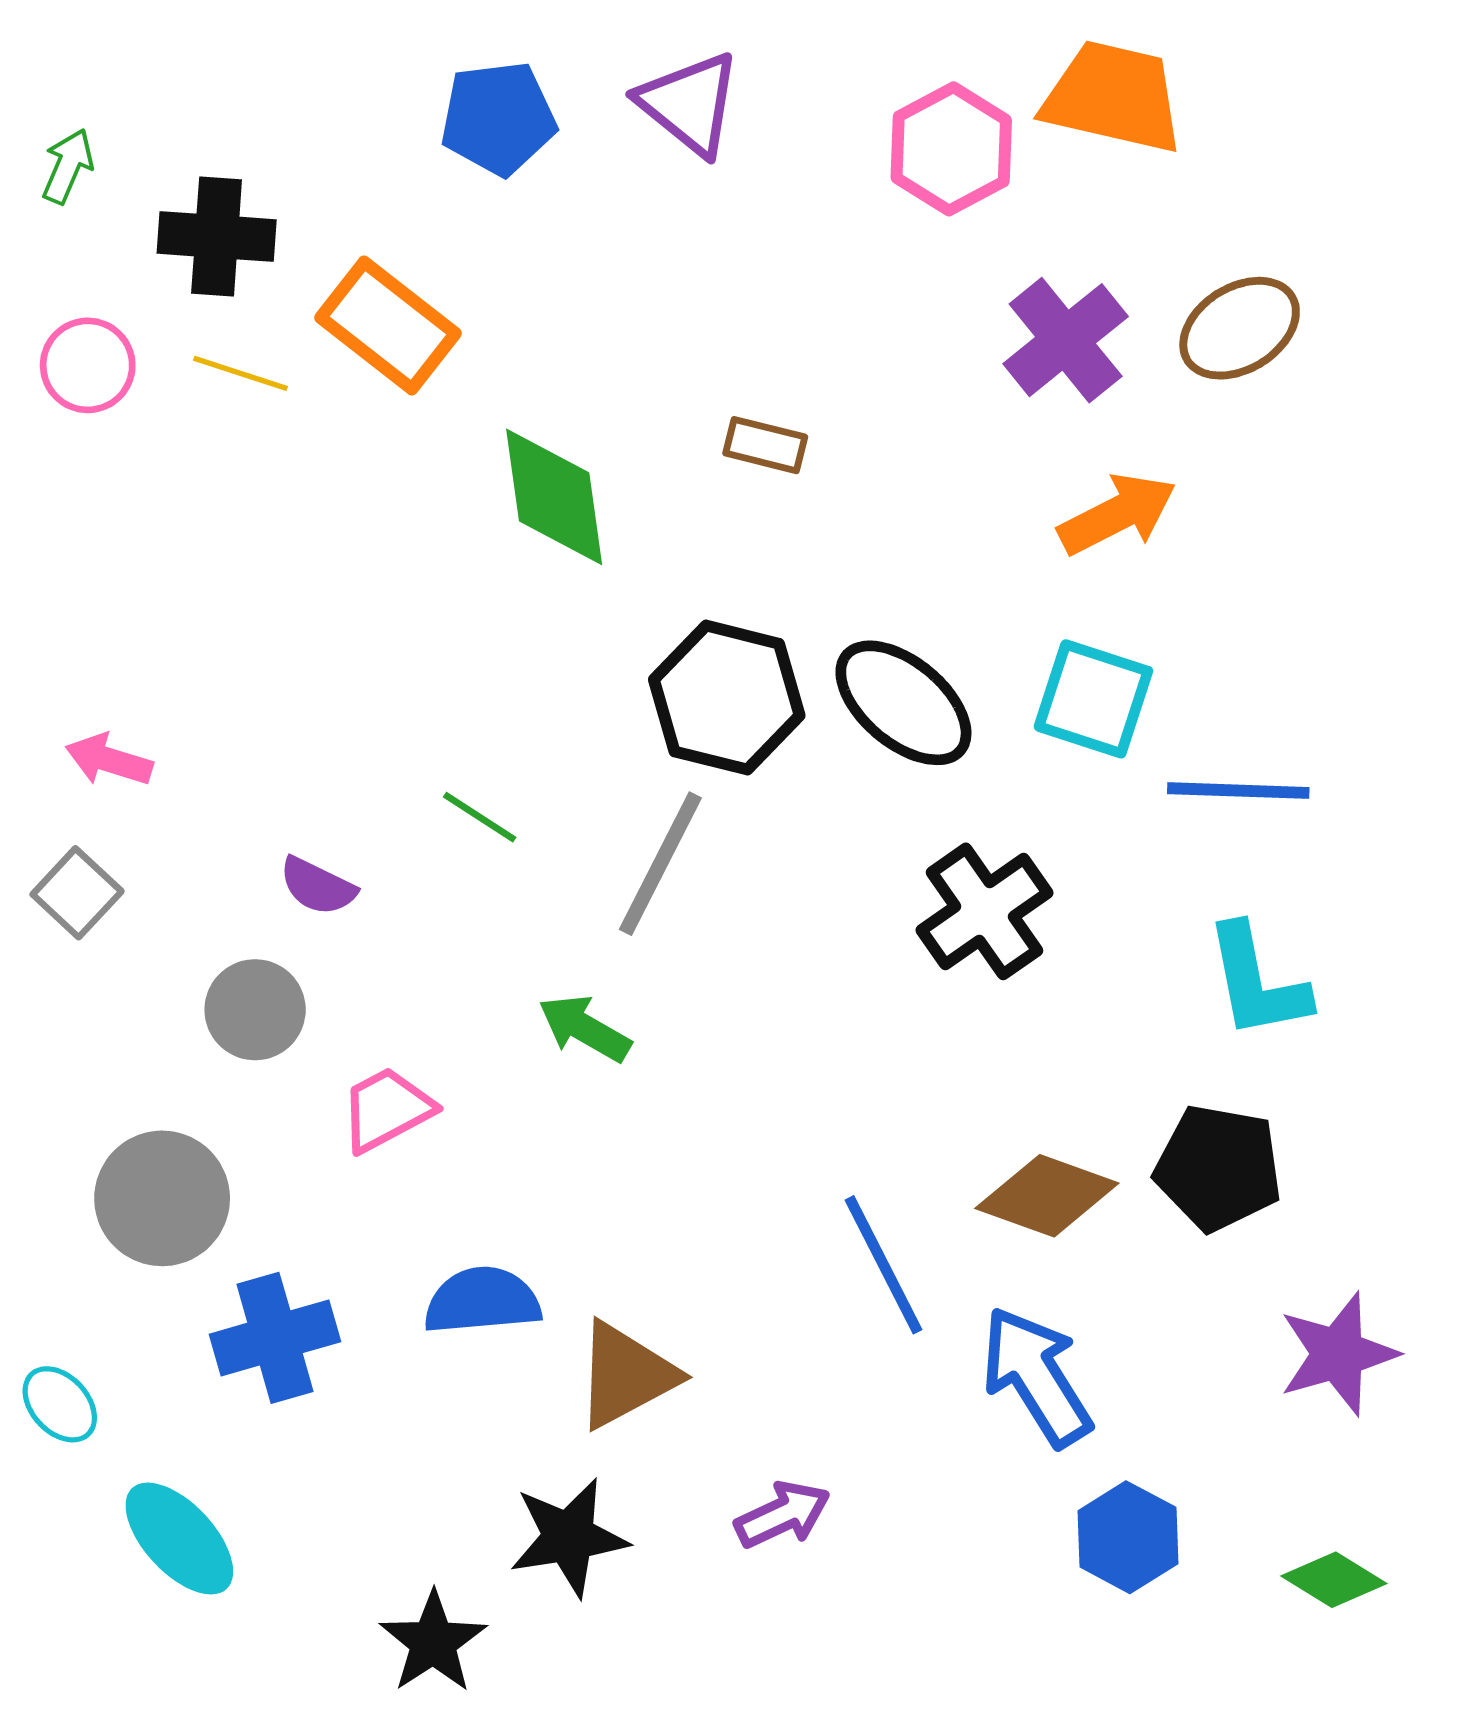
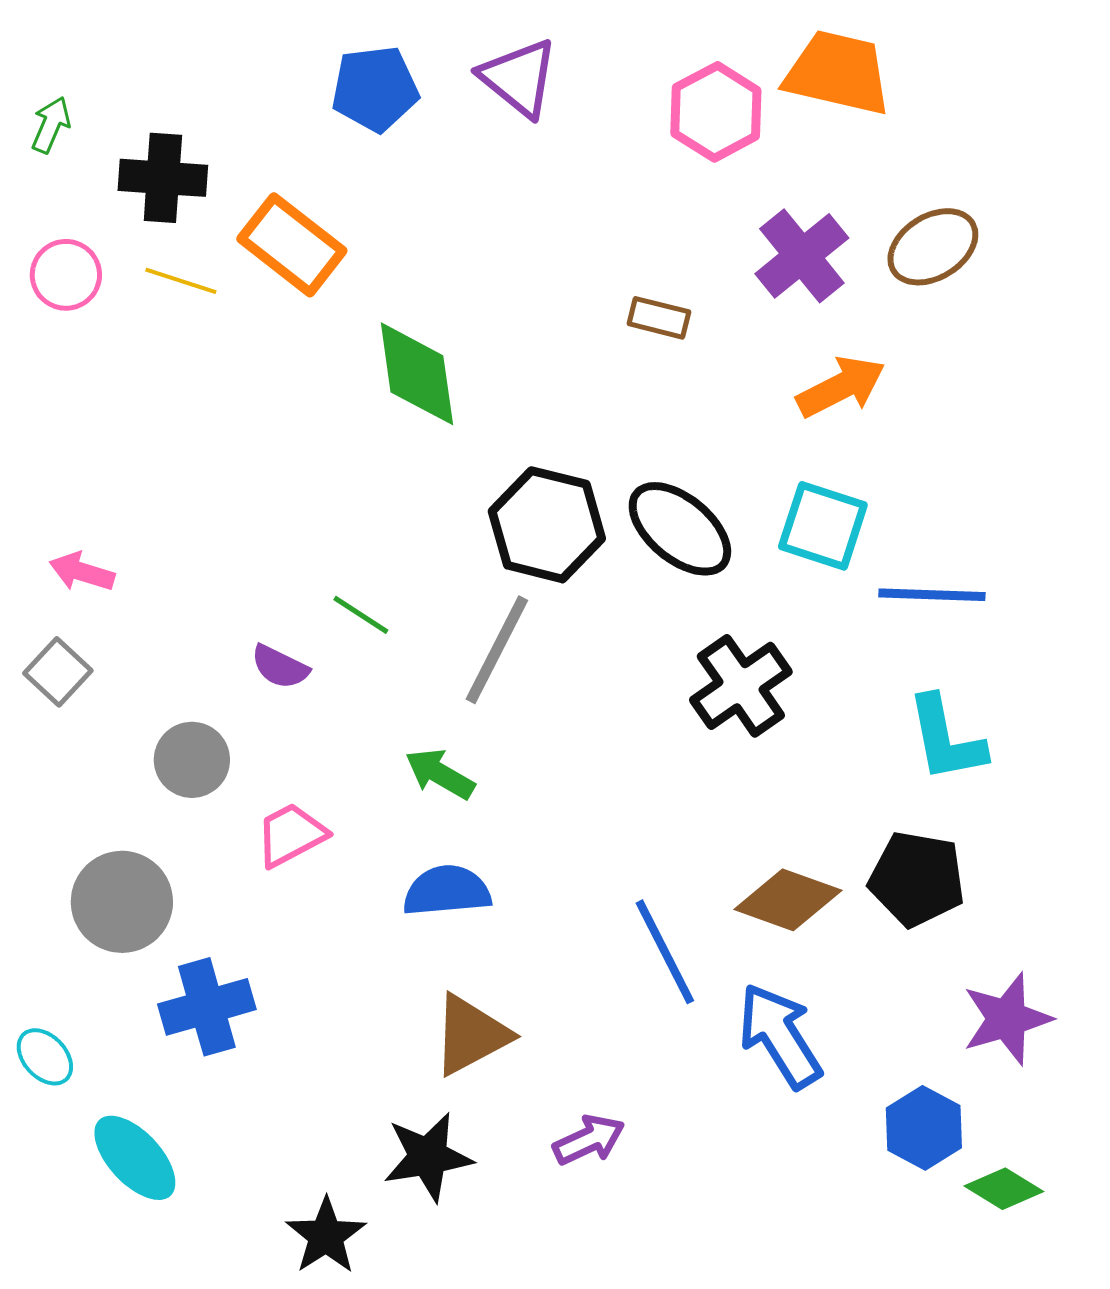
brown rectangle: (765, 445) -> (659, 318), moved
purple semicircle: (318, 886) -> (280, 667), moved
blue semicircle: (482, 1301) -> (447, 891), moved
blue hexagon: (1128, 1537) -> (924, 1128), moved

